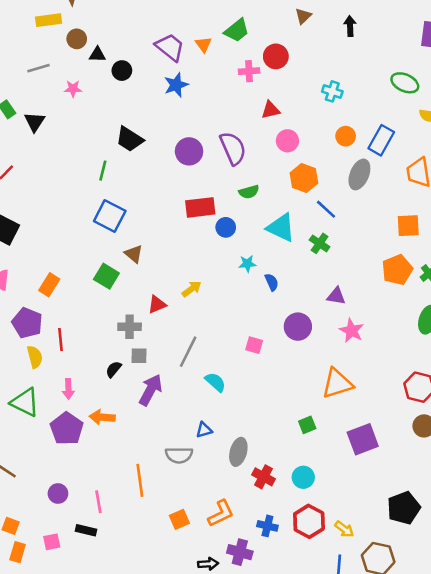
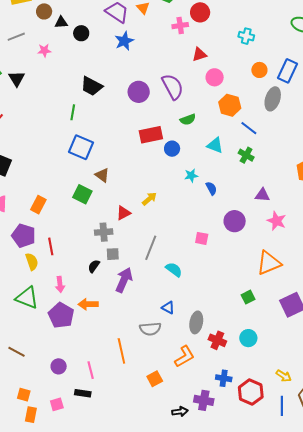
cyan triangle: (281, 228) -> (215, 145), size x0.7
blue triangle: (204, 430) -> (168, 308), turned 48
orange L-shape: (221, 513) -> (184, 357), moved
red hexagon: (309, 521) -> (251, 392), moved

